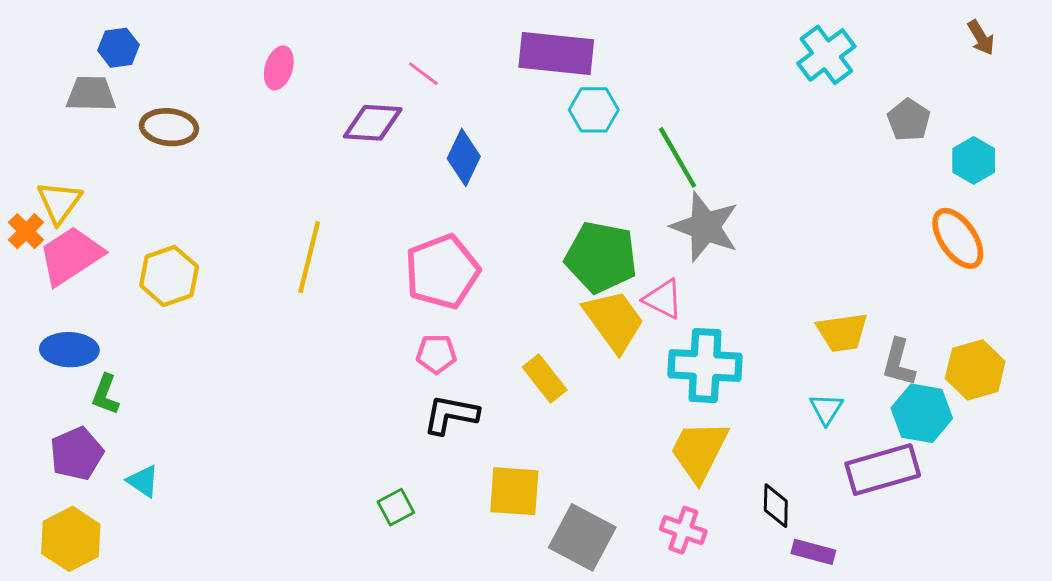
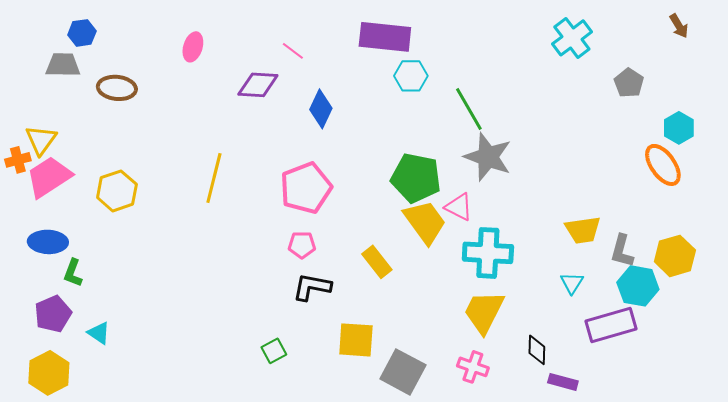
cyan hexagon: (974, 160) -> (679, 128), moved
orange cross: (26, 231) -> (18, 160), turned 30

